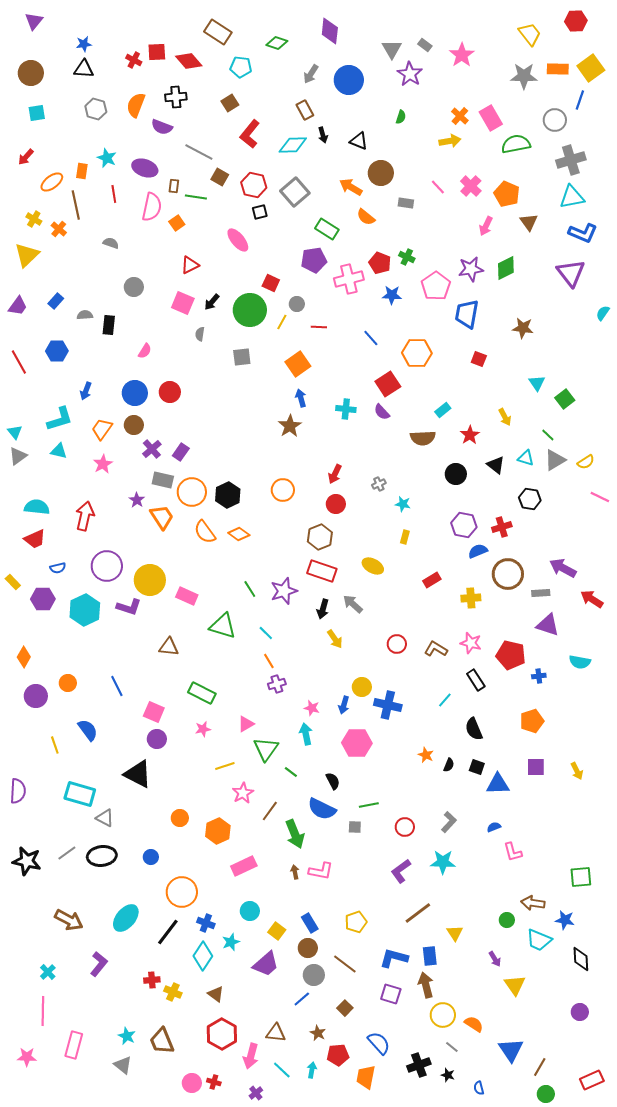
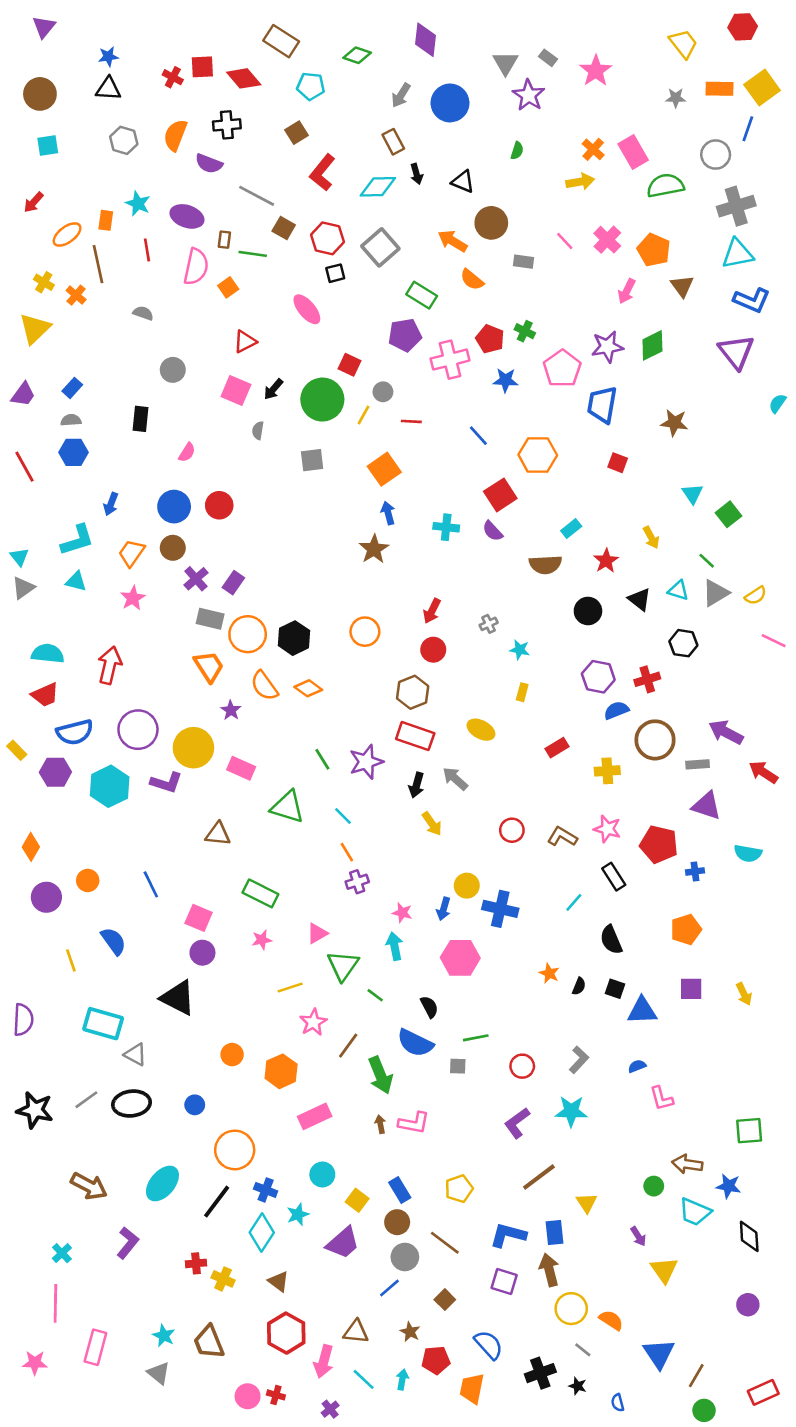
gray star: (524, 76) -> (676, 98), size x0.6
gray semicircle: (85, 315) -> (71, 420), moved
purple star: (137, 500) -> (231, 710), moved
blue semicircle: (58, 568) -> (75, 732), size x1.8

